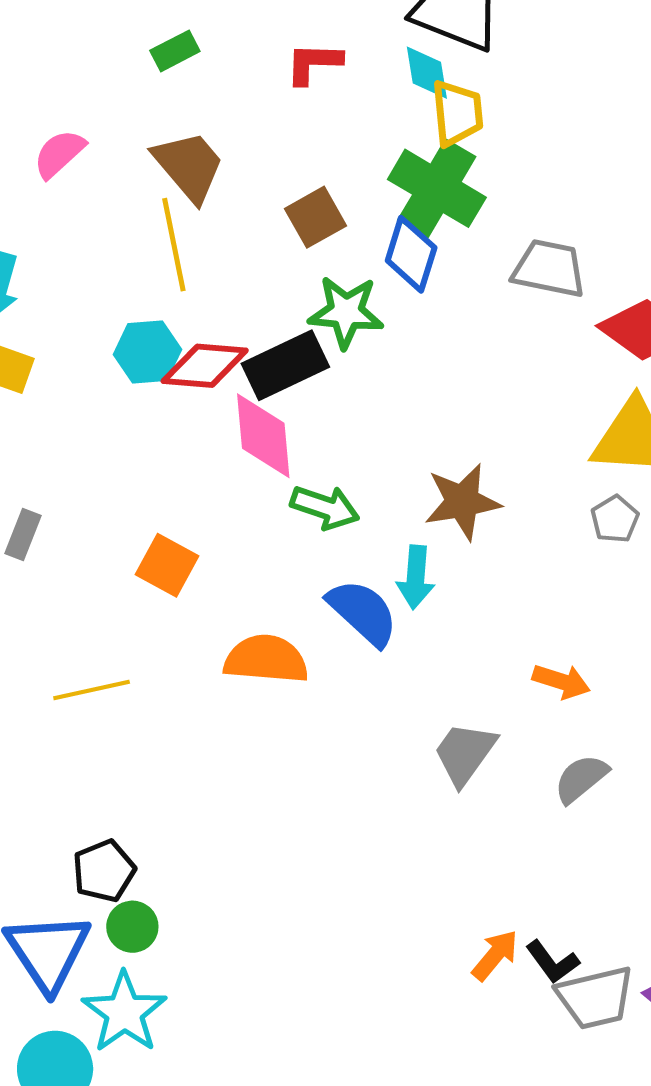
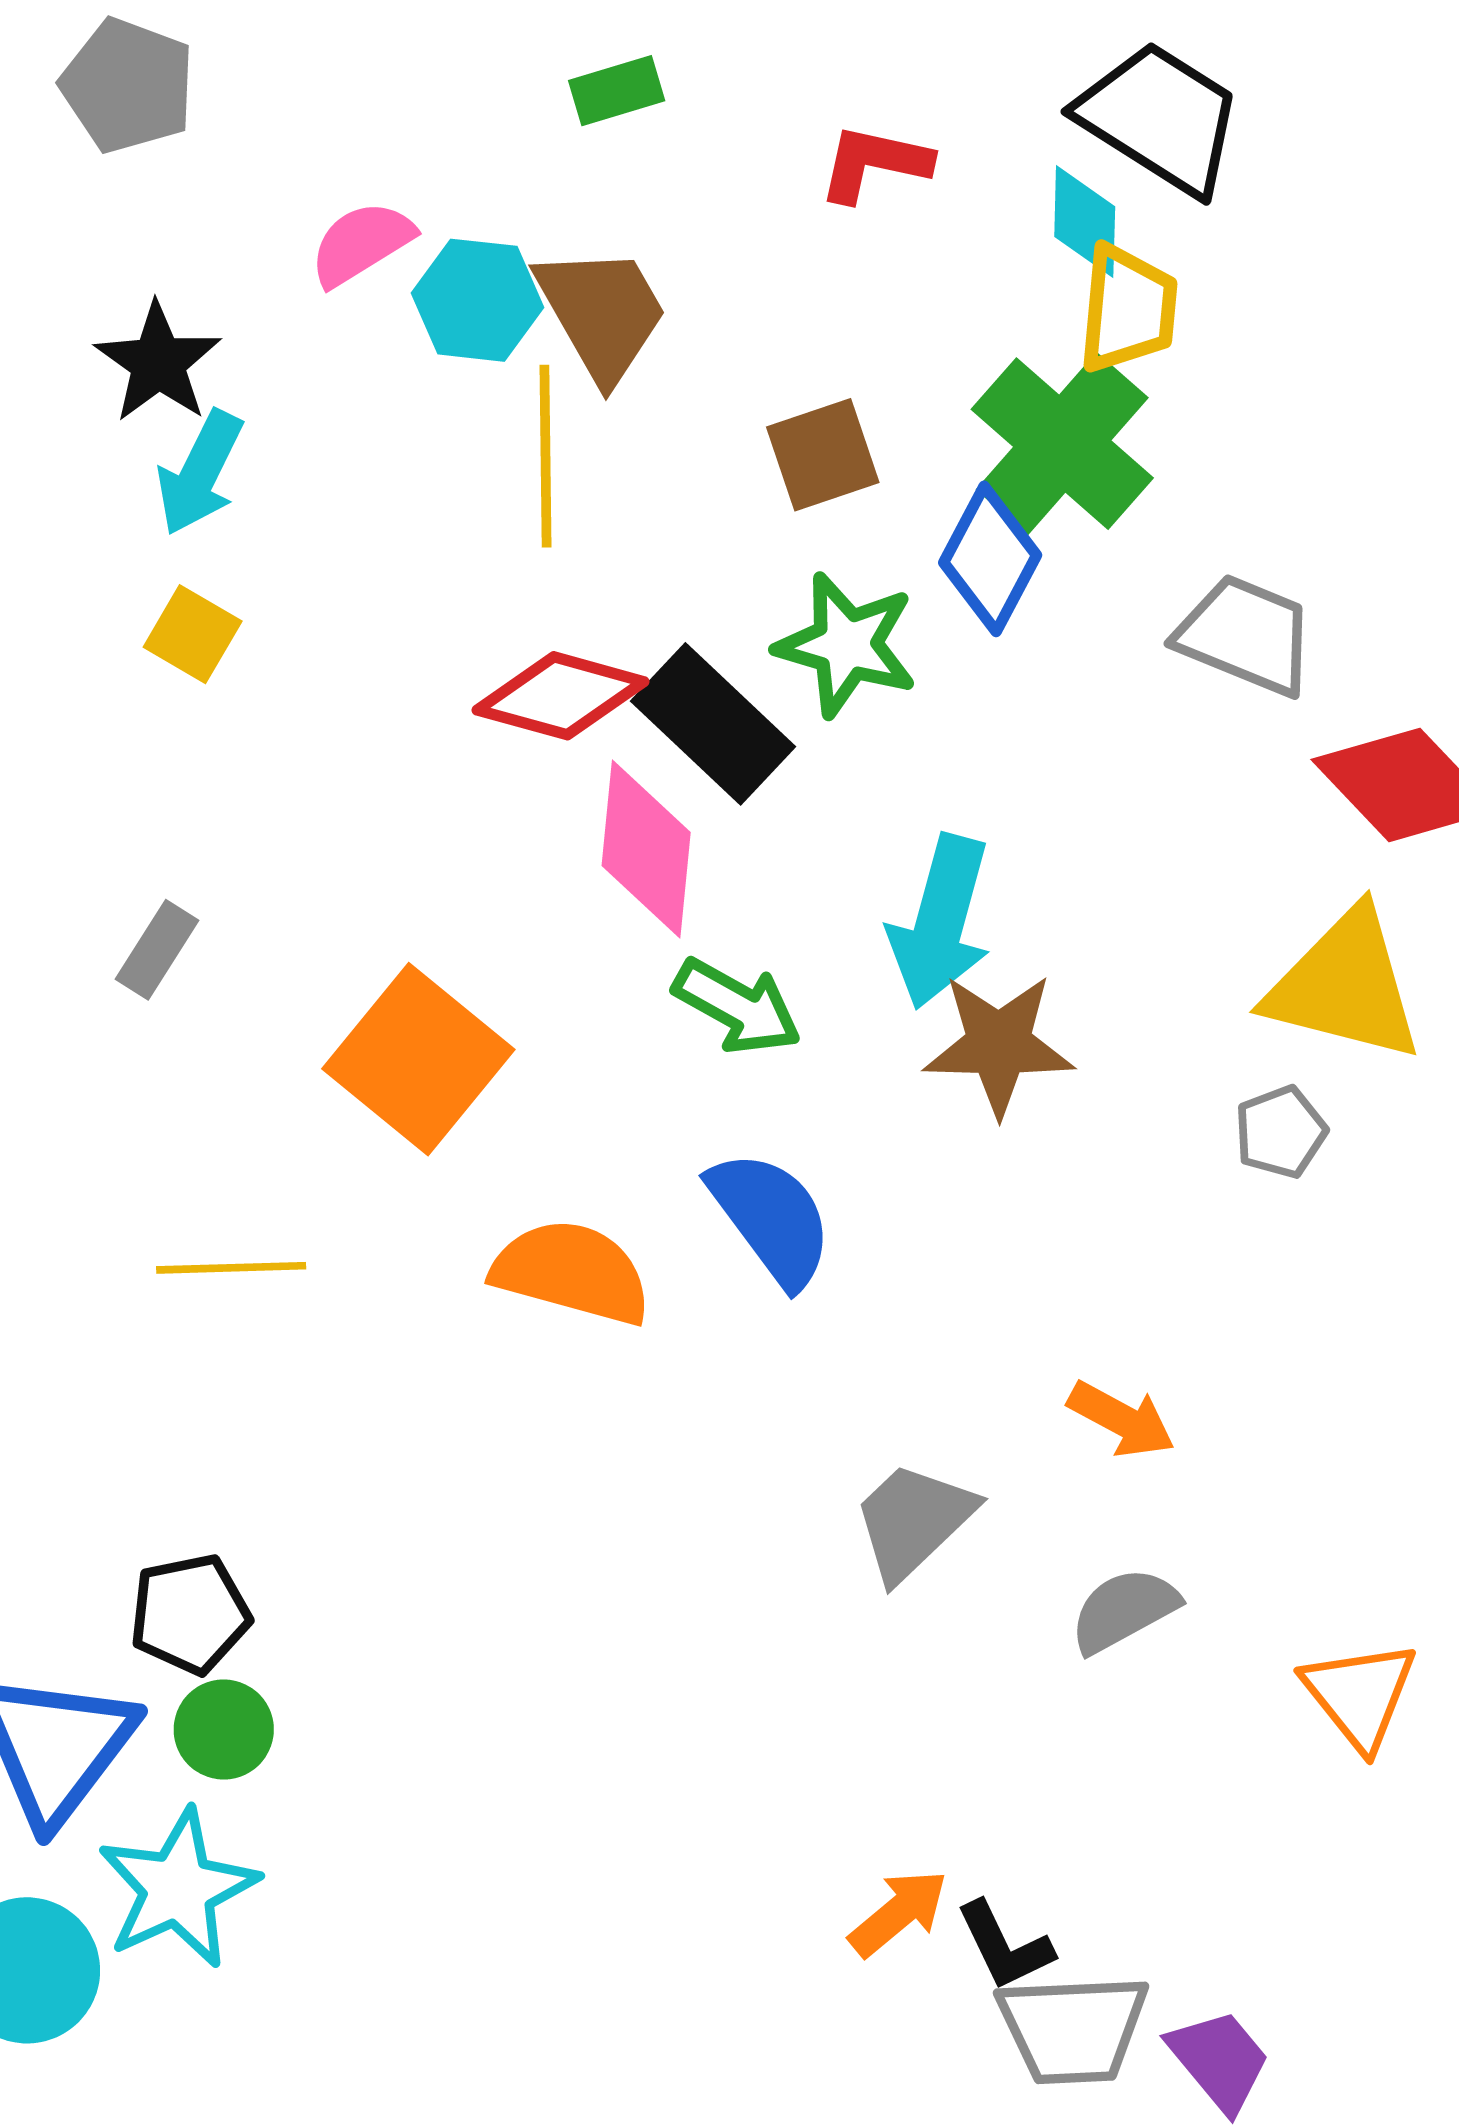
cyan hexagon: (147, 352) -> (477, 300), moved
black rectangle: (285, 365) -> (713, 724), turned 58
orange square: (167, 565) -> (418, 1059), size x1.5
cyan arrow: (416, 577) -> (940, 922), moved, size x1.4

